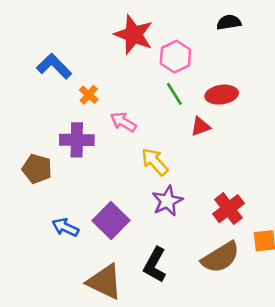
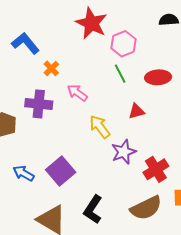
red triangle: (200, 126) -> (136, 111), moved
purple star: (167, 201) -> (124, 152), moved

